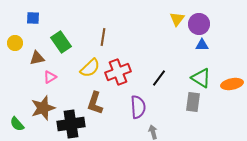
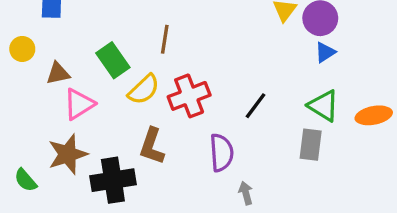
green rectangle: (61, 42) -> (113, 60), moved
blue triangle: (202, 45) -> (325, 52), turned -32
pink triangle: (50, 77) -> (79, 104), size x1.5

